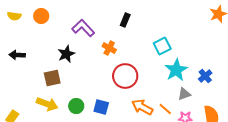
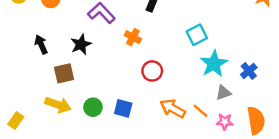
black arrow: (17, 55) -> (41, 44), moved, turned 63
red circle: (125, 76) -> (152, 71), size x0.7

